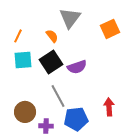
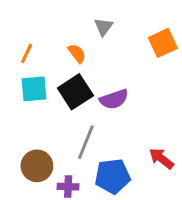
gray triangle: (70, 18) -> (104, 27), size x0.6
gray line: (58, 96) -> (86, 142), turned 50
red arrow: (109, 107) -> (161, 158), turned -48

